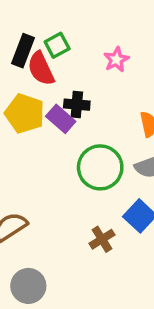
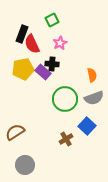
green square: (57, 45) -> (52, 20), moved
pink star: (116, 60) -> (60, 43), moved
yellow pentagon: (25, 114) -> (23, 69), turned -30

